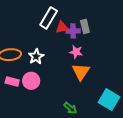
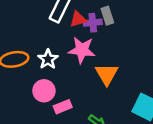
pink star: (76, 52) -> (82, 50), moved, size x1.5
pink rectangle: (12, 82) -> (63, 107), moved, turned -32

